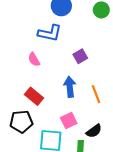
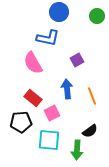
pink semicircle: (34, 59) -> (33, 63), size x1.6
pink square: (69, 120) -> (52, 113), moved

